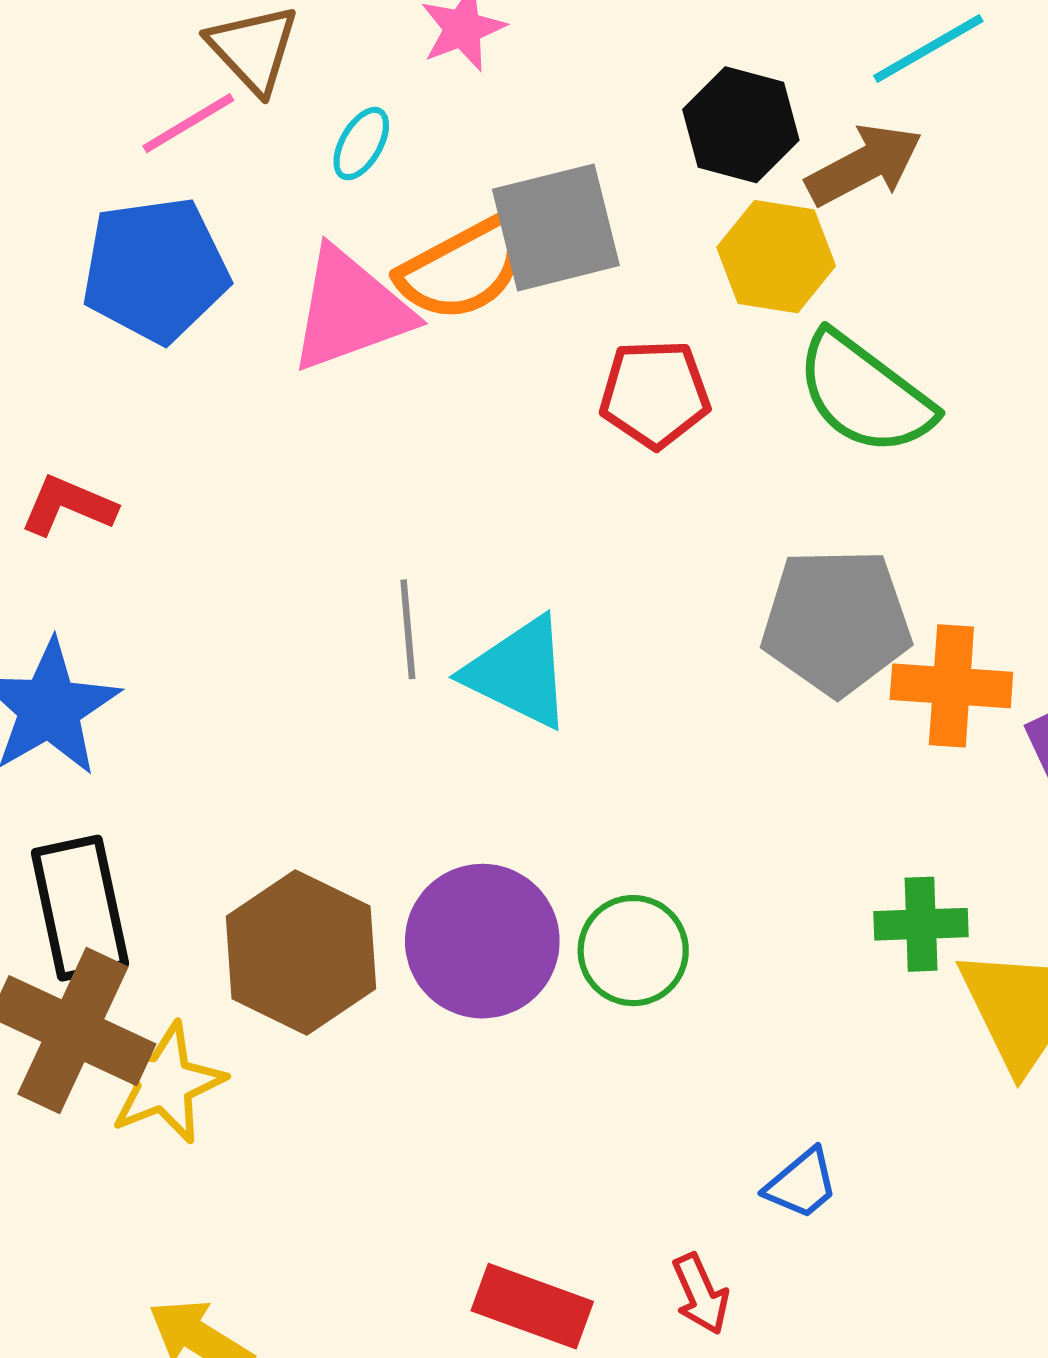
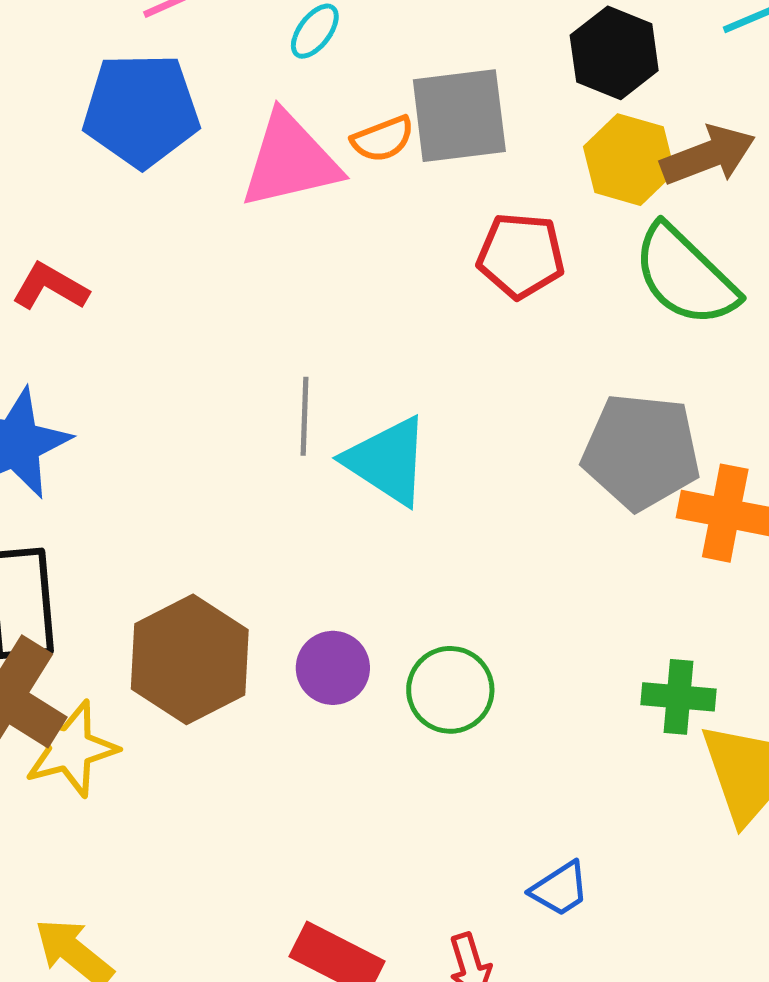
brown arrow: (864, 165) -> (708, 155), moved
orange semicircle: (463, 269) -> (383, 139), size x0.6
purple circle: (482, 941) -> (333, 668), size x0.6

